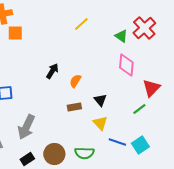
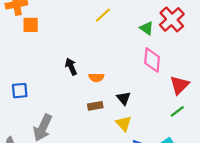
black arrow: (52, 71) -> (71, 67), turned -56
orange semicircle: (75, 81) -> (96, 77), turned -120
green line: (139, 109) -> (177, 111), moved

